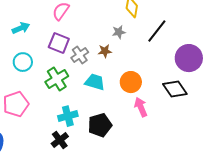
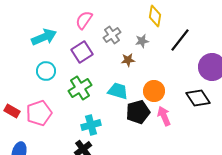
cyan arrow: (21, 28) -> (44, 37), size x1.4
purple square: (59, 43) -> (82, 52), turned 35
gray cross: (80, 55) -> (112, 35), moved
black pentagon: (100, 125) -> (138, 112), moved

